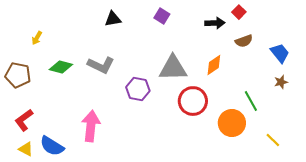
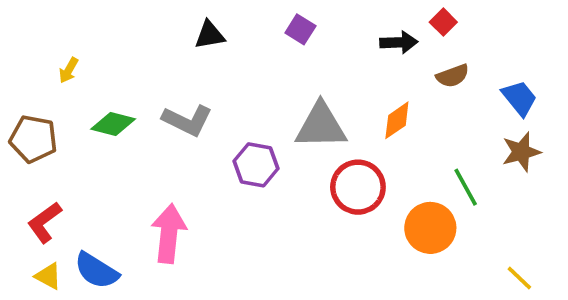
brown star: (281, 82) -> (521, 152), size x1.5
yellow line: (273, 140) -> (519, 278), moved

